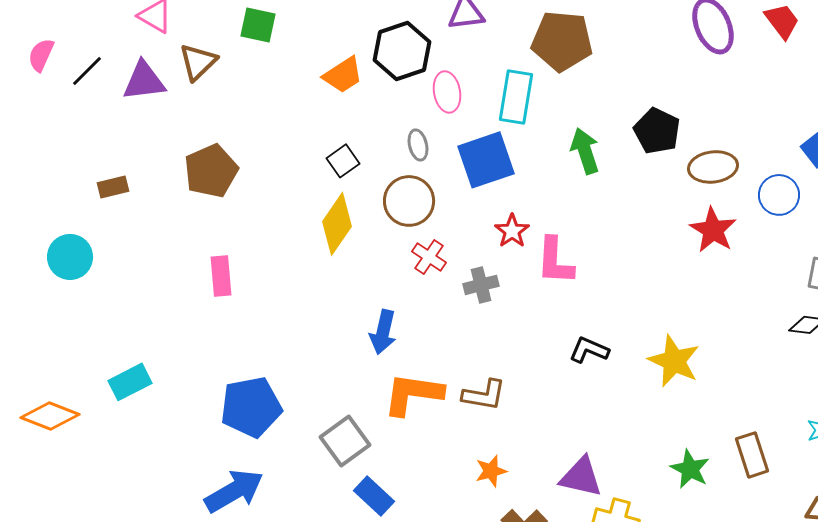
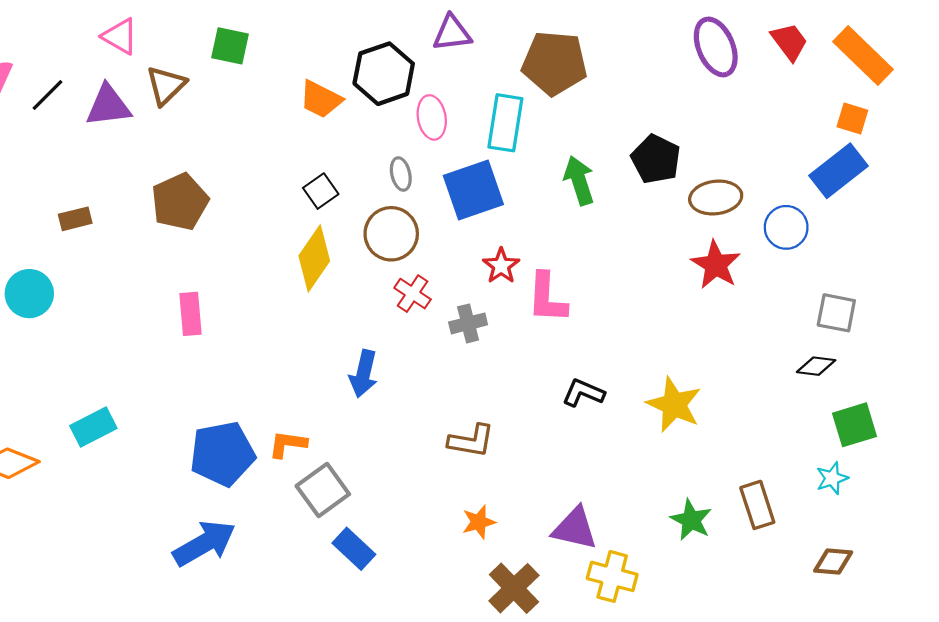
orange trapezoid: (343, 75) -> (321, 99), turned 60
orange L-shape: (413, 394) -> (288, 444), moved, size x0.6

